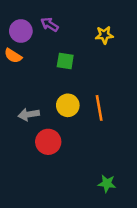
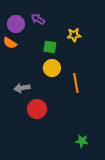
yellow star: (104, 35) -> (74, 35), moved
yellow circle: (68, 105) -> (52, 68), moved

